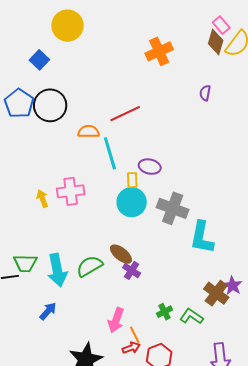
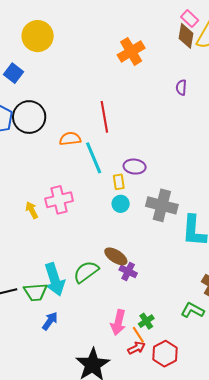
red line: (125, 114) -> (104, 117), turned -68
cyan circle: (132, 202) -> (121, 204), size x0.6
green trapezoid: (25, 263) -> (36, 292), moved
green cross: (164, 312) -> (146, 321), moved

